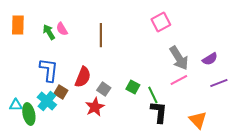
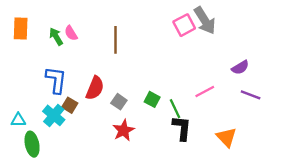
gray arrow: (179, 58) -> (205, 21), moved
purple line: (219, 83) -> (251, 95), turned 42
red star: (95, 107) -> (124, 130), moved
green ellipse: (29, 114) -> (32, 144), moved

